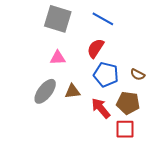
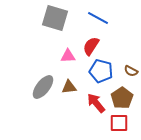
pink triangle: (58, 58) -> (68, 56), moved
brown pentagon: (128, 103) -> (122, 98), turned 30

